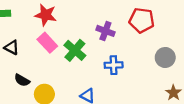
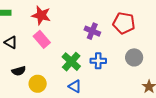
green cross: (75, 50) -> (71, 62), moved
gray circle: (165, 57) -> (134, 57), moved
black semicircle: (22, 80) -> (19, 71), turned -48

